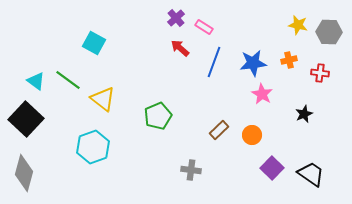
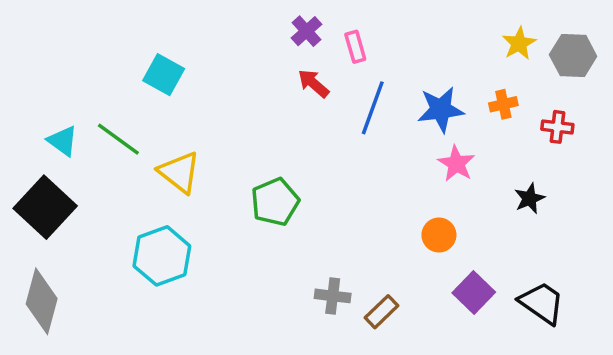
yellow star: (298, 25) -> (519, 43), turned 30
pink rectangle: (204, 27) -> (355, 47), turned 42
brown rectangle: (219, 130) -> (381, 312), moved

